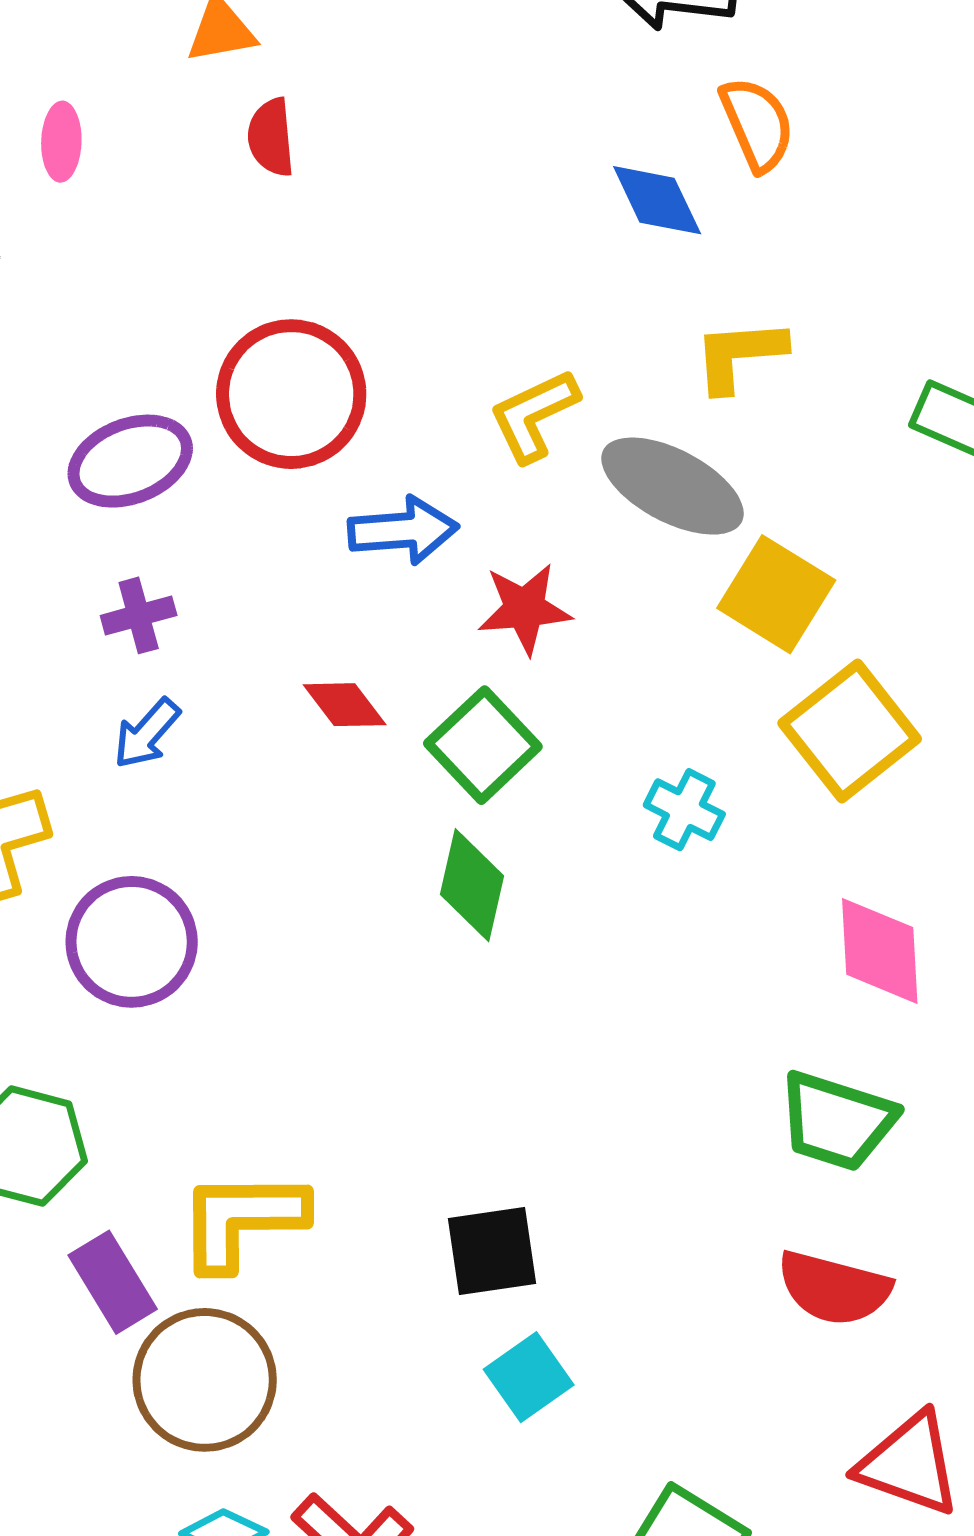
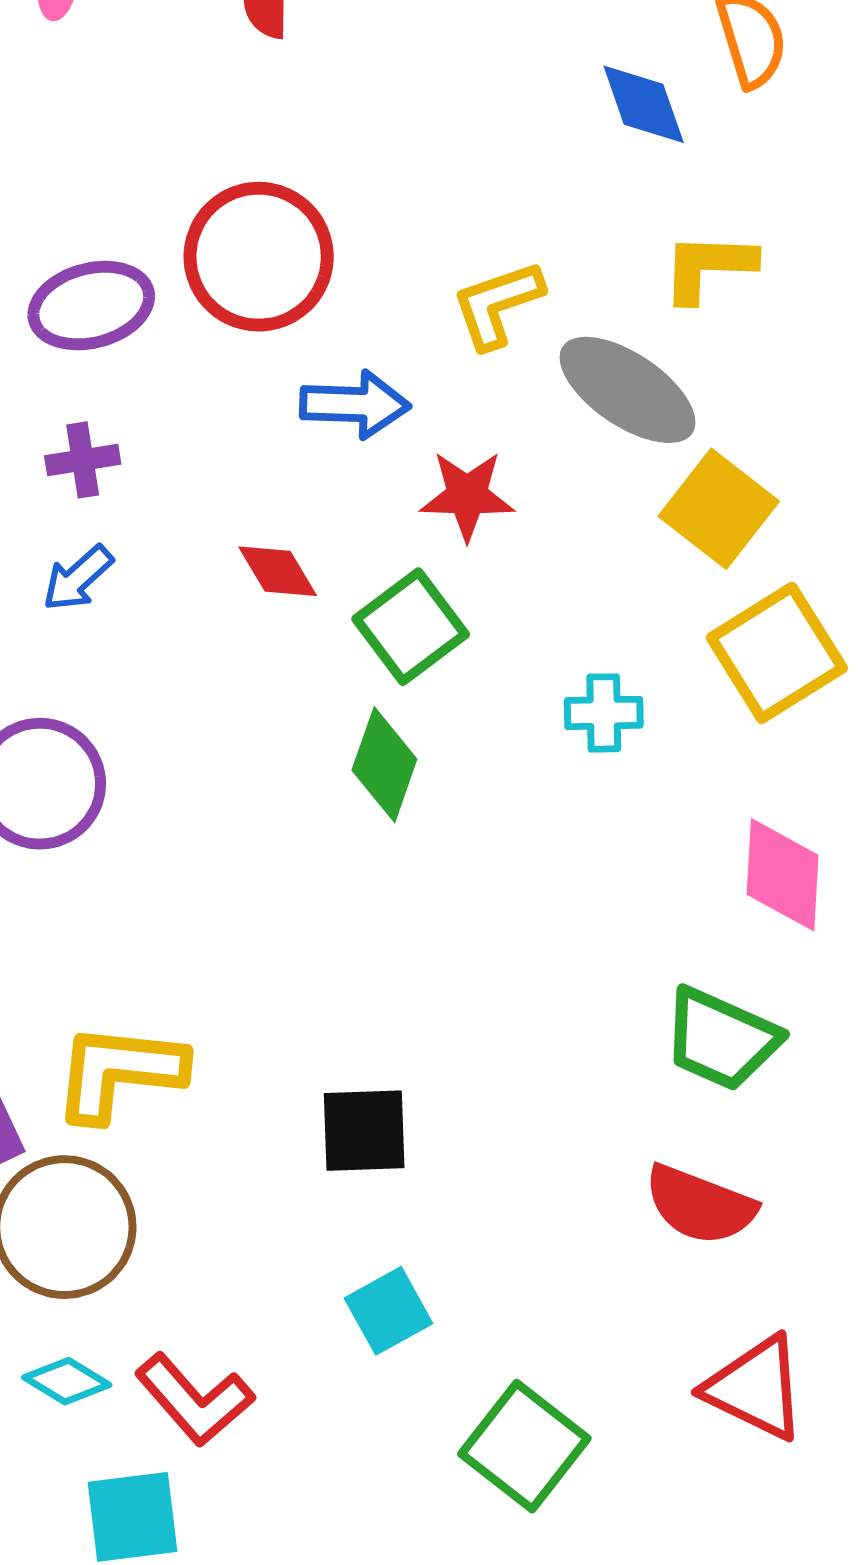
cyan cross: (684, 810) -> (604, 713), turned -34
cyan square: (529, 1377) -> (389, 1311), moved

